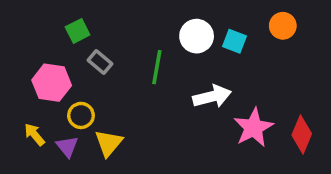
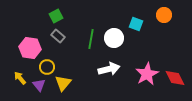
green square: (78, 31) -> (56, 16), moved
white circle: (197, 36) -> (114, 38), moved
white arrow: (212, 96) -> (109, 69), moved
red diamond: (302, 134) -> (175, 78), turned -50

